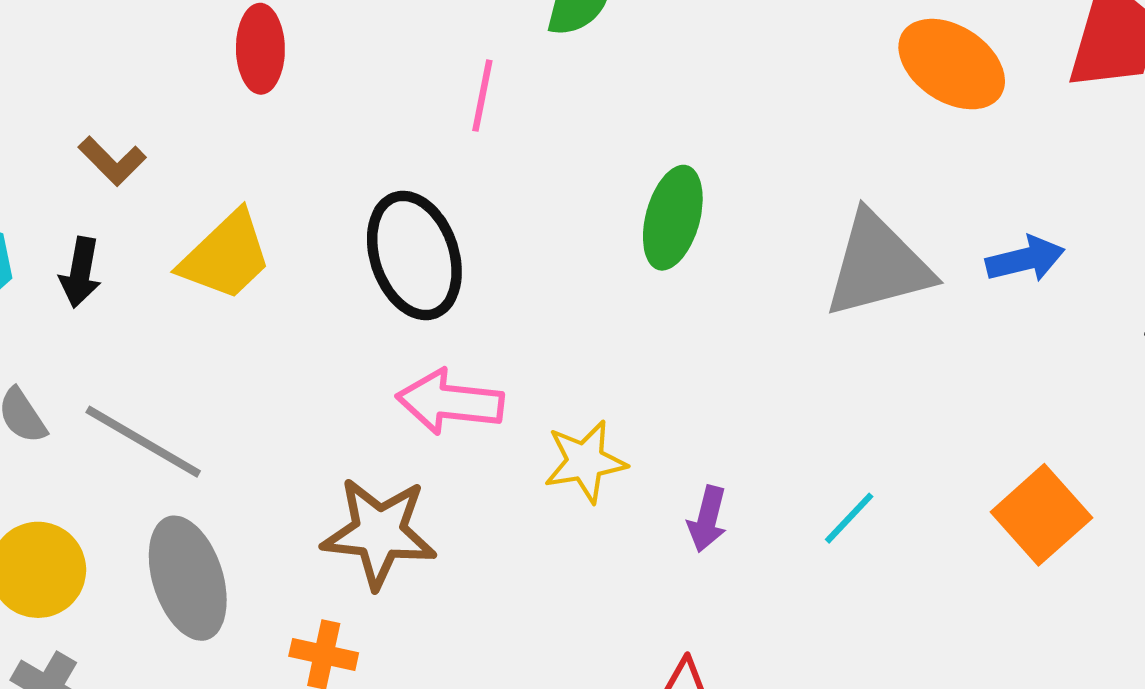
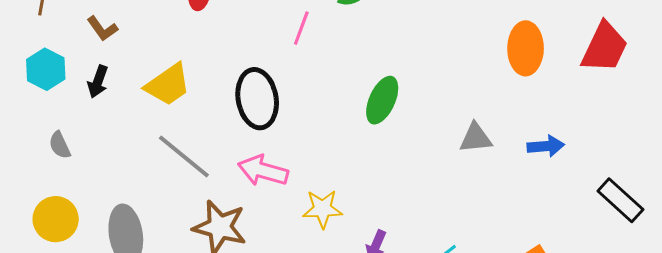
orange ellipse: (952, 64) -> (526, 48), turned 48
brown L-shape: (112, 161) -> (102, 29), moved
gray triangle: (878, 265) -> (476, 138), size x0.6
gray line: (143, 442) -> (184, 157), moved

